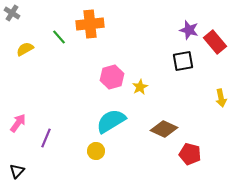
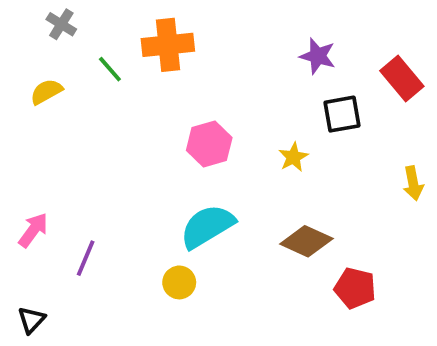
gray cross: (12, 13) -> (61, 24), moved
purple star: (189, 30) -> (318, 56), moved
yellow star: (140, 87) -> (293, 157), moved

